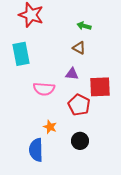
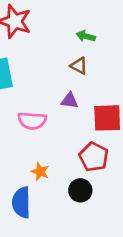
red pentagon: (79, 105) -> (94, 157), moved

